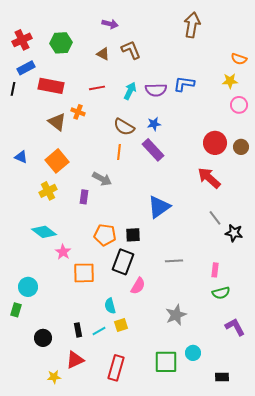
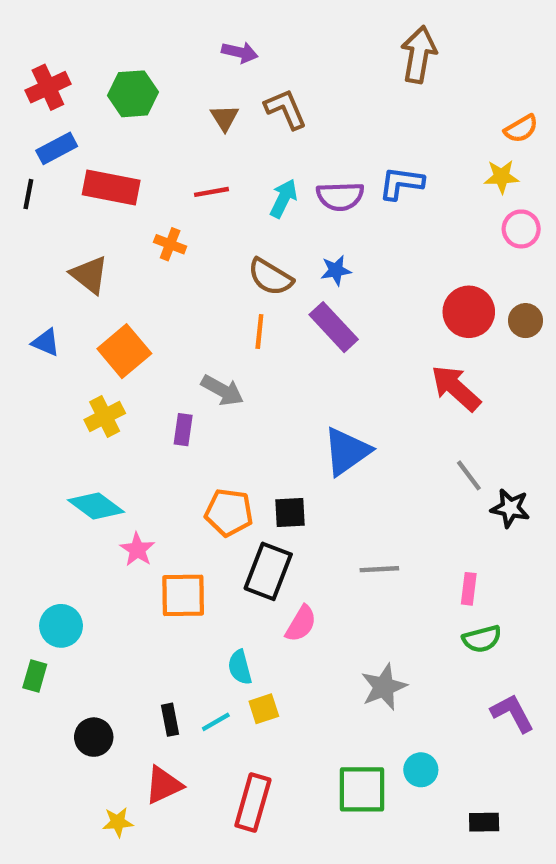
brown triangle: (103, 54) -> (225, 118), turned 32
orange semicircle: (239, 59) -> (521, 129), turned -49
brown triangle: (57, 122) -> (89, 275), moved

